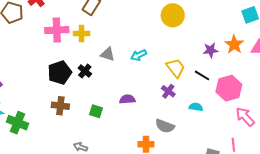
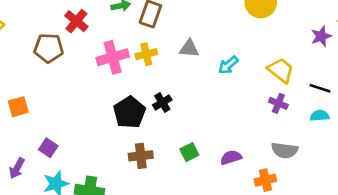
gray triangle: (108, 54) -> (189, 48), moved
black cross: (85, 71) -> (162, 102), turned 32
black line: (202, 75) -> (320, 88), moved
purple semicircle: (127, 99) -> (231, 157), moved
green square: (96, 111) -> (189, 152), turned -32

